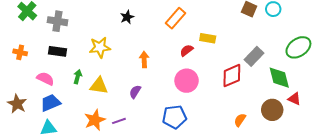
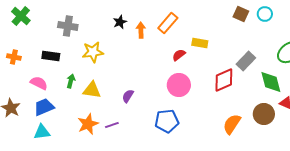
gray cross: (57, 21) -> (68, 26), moved
orange arrow: (144, 59) -> (141, 30), moved
orange semicircle: (240, 120) -> (232, 124), size x1.5

